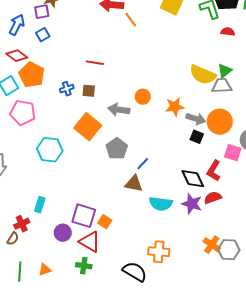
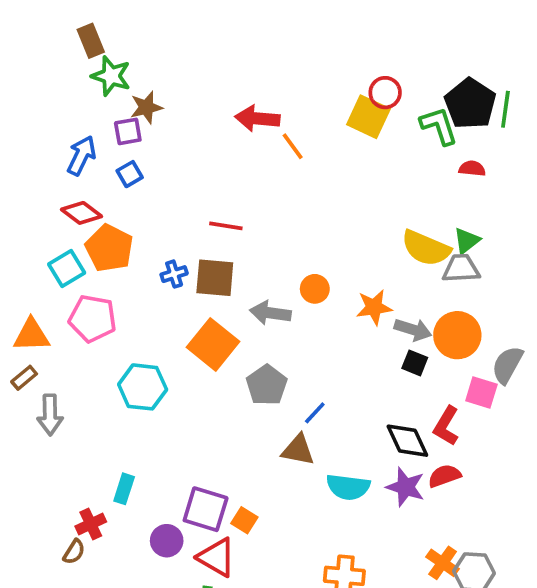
brown square: (89, 91) -> (215, 278), size x1.6

